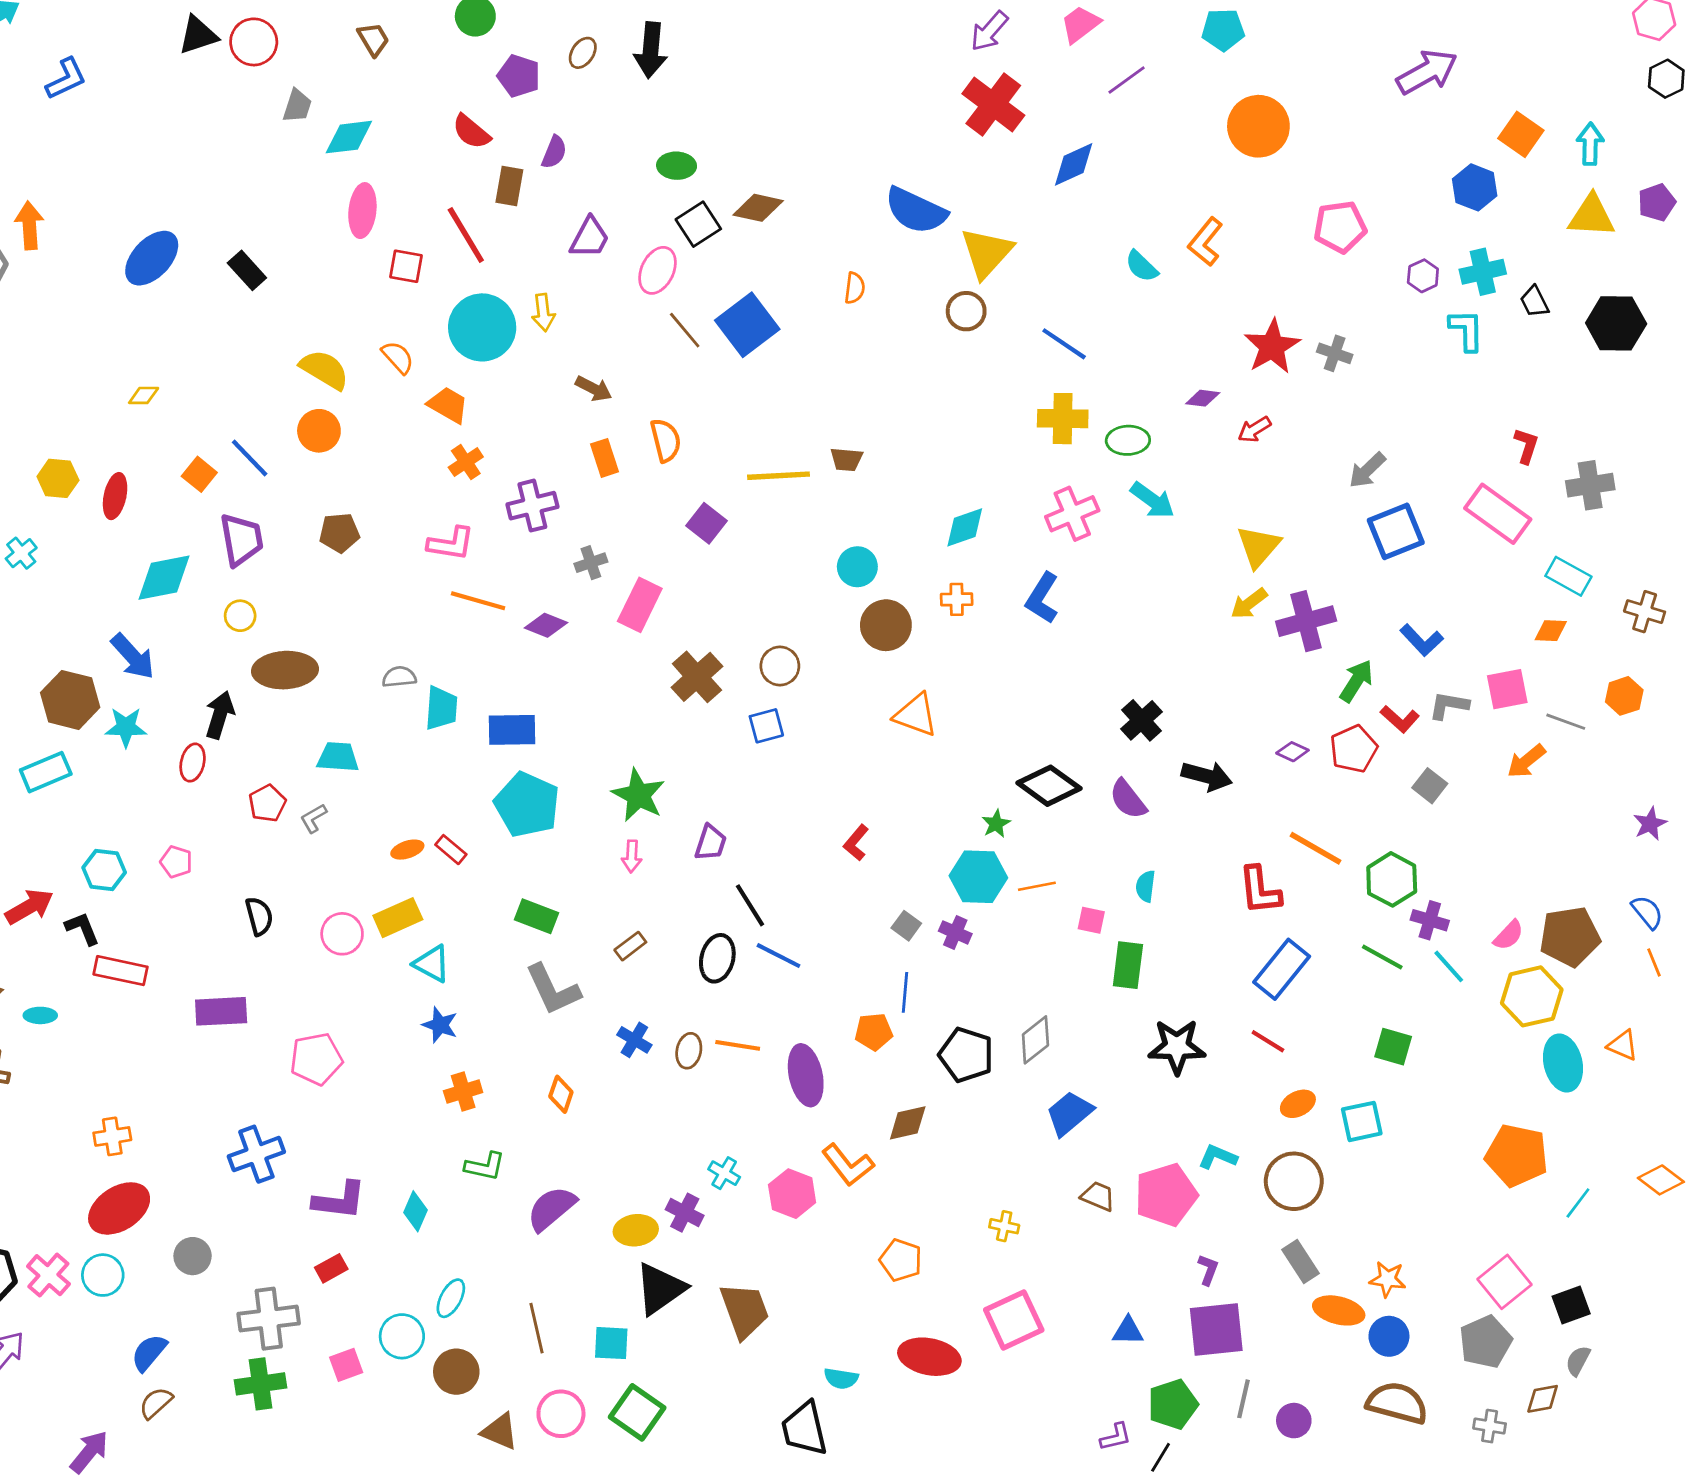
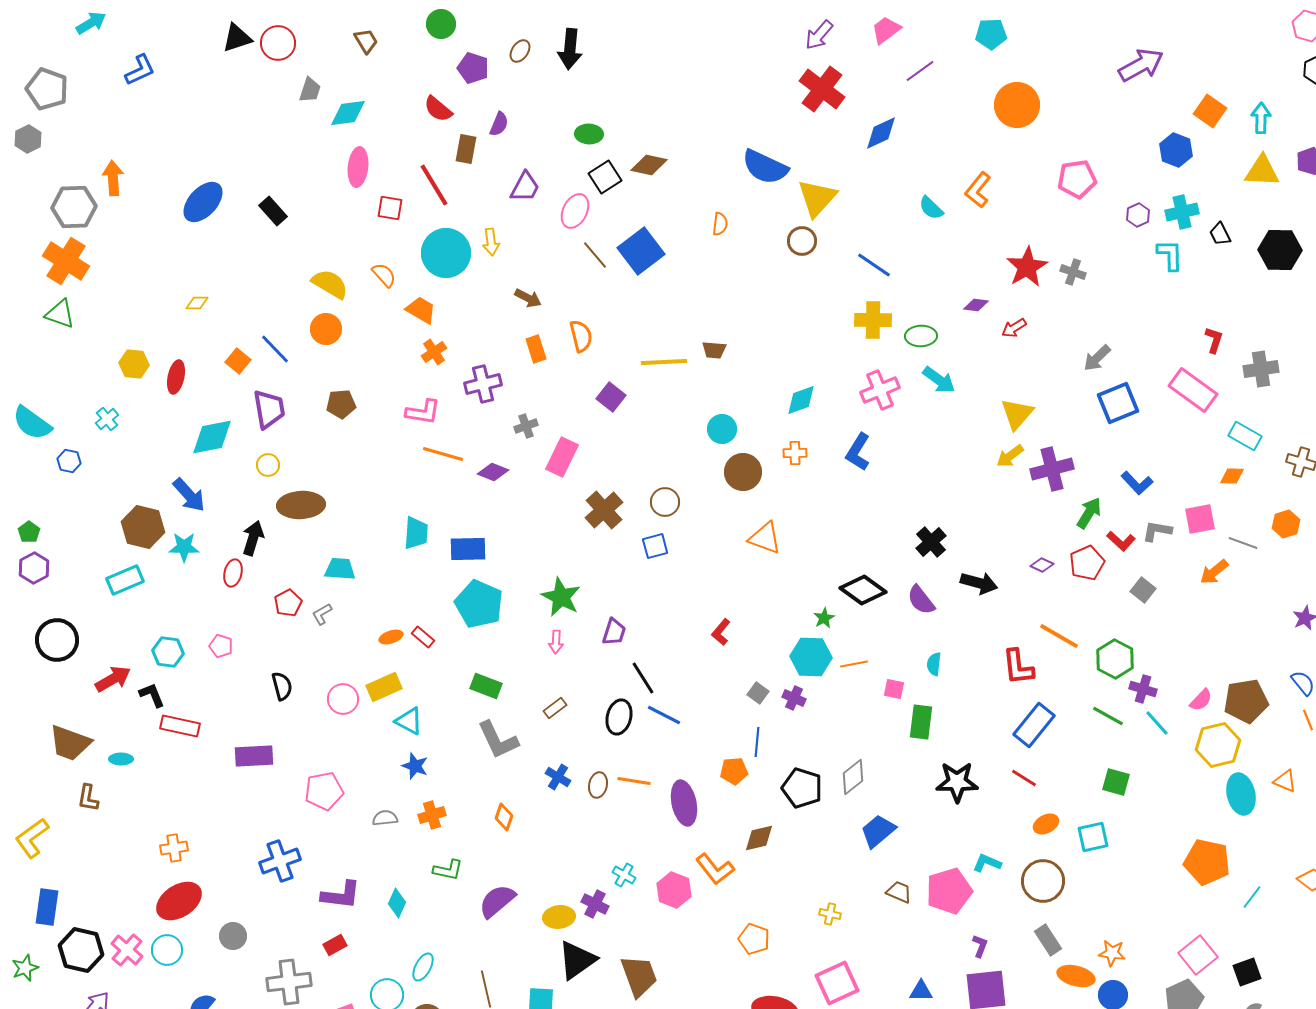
gray semicircle: (399, 677) -> (385, 818), moved

